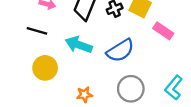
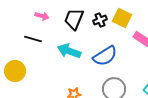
yellow circle: (45, 68) -> (15, 71), moved

